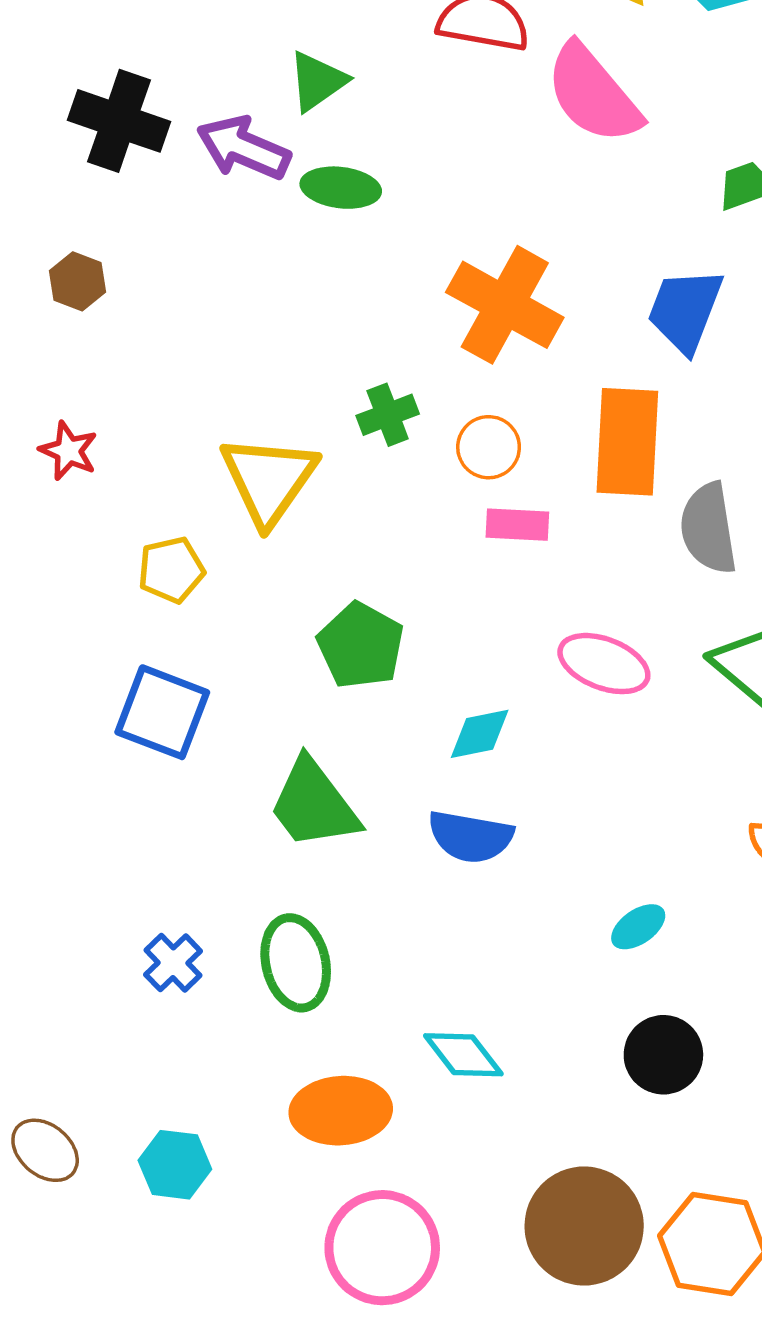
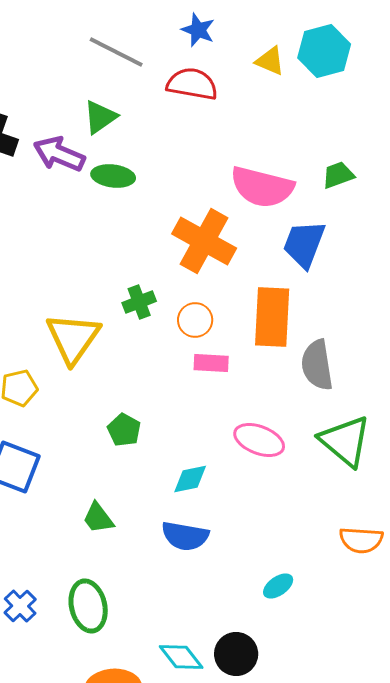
pink semicircle: (593, 94) -> (262, 187), moved, turned -36
green pentagon: (361, 646) -> (124, 430), size x0.7
green trapezoid: (314, 804) -> (98, 518), size x0.6
black circle: (663, 1055) -> (236, 654), moved

